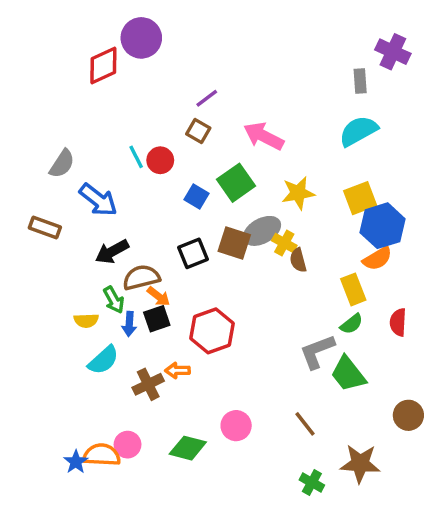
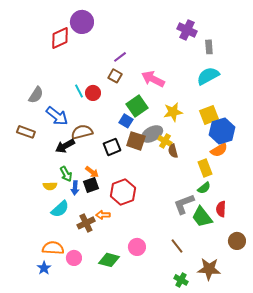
purple cross: (393, 52) -> (187, 30), moved
blue square: (196, 196) -> (126, 121), moved
brown semicircle: (141, 277) -> (82, 132), moved
red semicircle: (398, 322) -> (221, 209), moved
orange semicircle: (102, 455) -> (53, 248), moved

